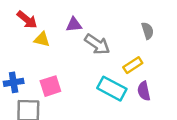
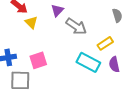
purple triangle: (74, 25) -> (57, 10), turned -40
yellow triangle: (42, 39) -> (31, 22), turned 32

